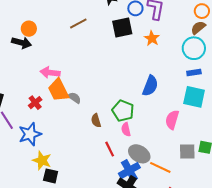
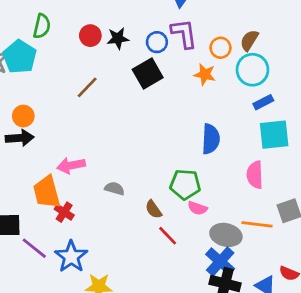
orange circle: (202, 11) -> (220, 48), moved
orange star: (152, 38) -> (205, 74), moved
orange trapezoid: (58, 90) -> (47, 192), moved, turned 30
pink semicircle: (126, 129) -> (197, 208), turned -40
red line: (110, 149) -> (168, 236), moved
orange line: (160, 167) -> (257, 224), moved

